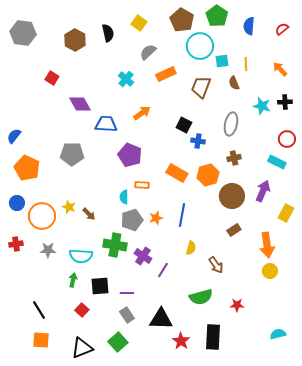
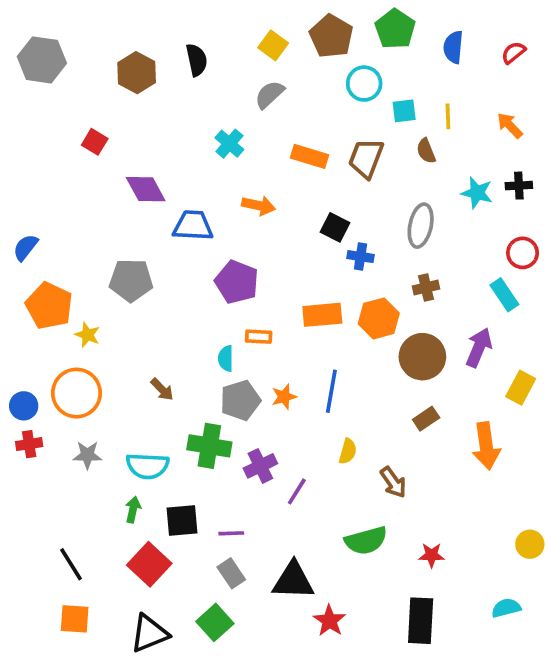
yellow square: (139, 23) -> (273, 45), moved
cyan circle: (200, 46) -> (364, 84), size x0.7
orange rectangle: (166, 74) -> (310, 156), moved, turned 42
orange arrow: (142, 113) -> (259, 206), turned 48
cyan rectangle: (277, 162) -> (504, 295), turned 30
orange rectangle: (177, 173) -> (322, 315), turned -35
blue circle: (17, 203) -> (24, 406), moved
yellow star: (69, 207) -> (87, 335), moved
purple cross: (143, 256) -> (260, 466), turned 30
yellow circle: (270, 271) -> (530, 544), moved
red square: (82, 310) -> (149, 564), size x1.6
black rectangle: (213, 337) -> (421, 621), moved

